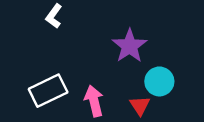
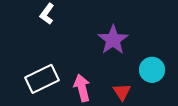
cyan circle: (159, 81) -> (152, 70), moved

